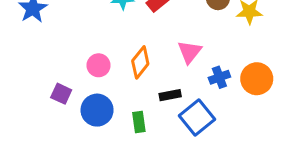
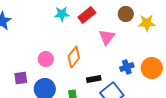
pink triangle: (190, 52) -> (107, 37), moved
purple square: (61, 94) -> (21, 78), turned -32

